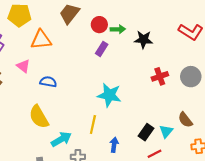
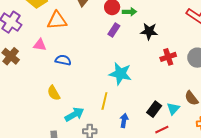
black star: (143, 40) -> (149, 31), moved
pink triangle: (23, 66) -> (40, 45), turned -32
yellow semicircle: (39, 117) -> (54, 93), size x0.7

